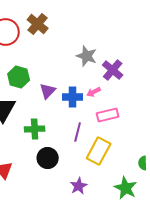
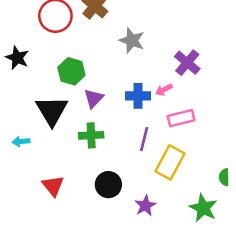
gray star: (87, 56) -> (132, 40), moved
purple triangle: (48, 91) -> (94, 98), moved
black circle: (48, 158) -> (108, 185), moved

